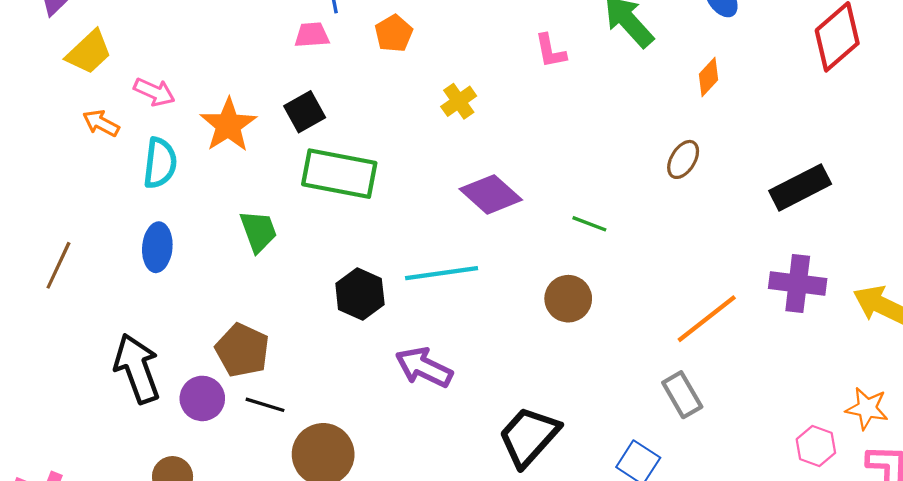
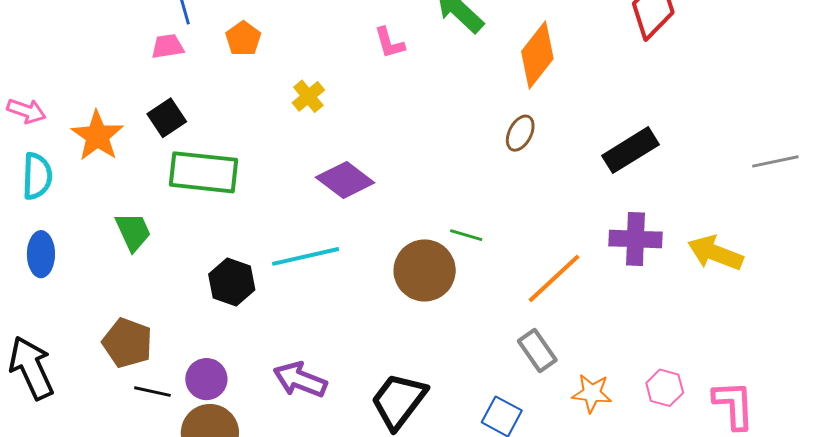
orange diamond: (708, 77) -> (537, 55), size x1.8
green line: (589, 224) -> (466, 235), moved
brown circle: (568, 299) -> (425, 270), size x1.4
purple arrow: (424, 367) -> (300, 380), moved
purple circle: (202, 398) -> (206, 379), moved
orange star: (867, 408) -> (592, 393), moved

